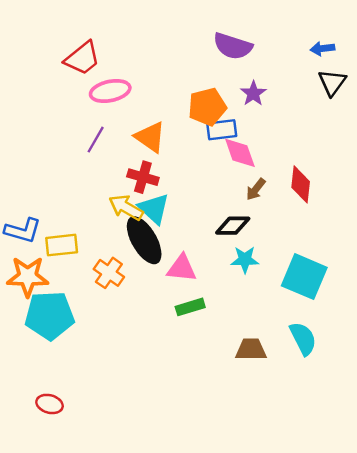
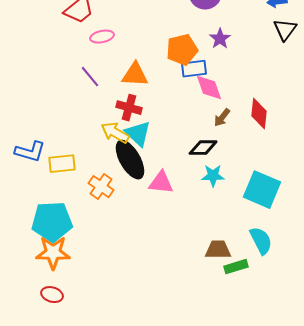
pink ellipse: (110, 91) -> (102, 37), size x0.7
orange triangle: (150, 137) -> (135, 75), turned -32
purple line: (96, 140) -> (90, 77), turned -70
orange star: (28, 277) -> (53, 253), moved
green rectangle: (190, 307) -> (236, 267), moved

